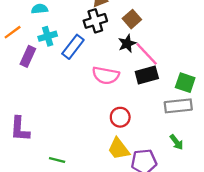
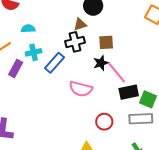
brown square: (132, 19) -> (106, 42), turned 35
black rectangle: (147, 75) -> (129, 92), moved
red circle: (120, 117) -> (104, 122), moved

